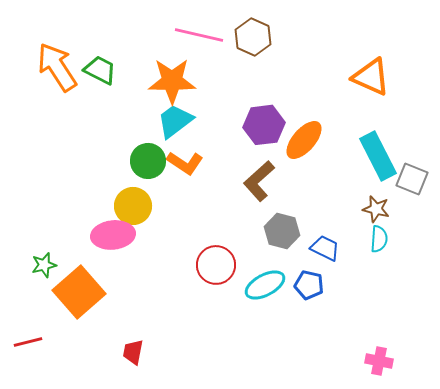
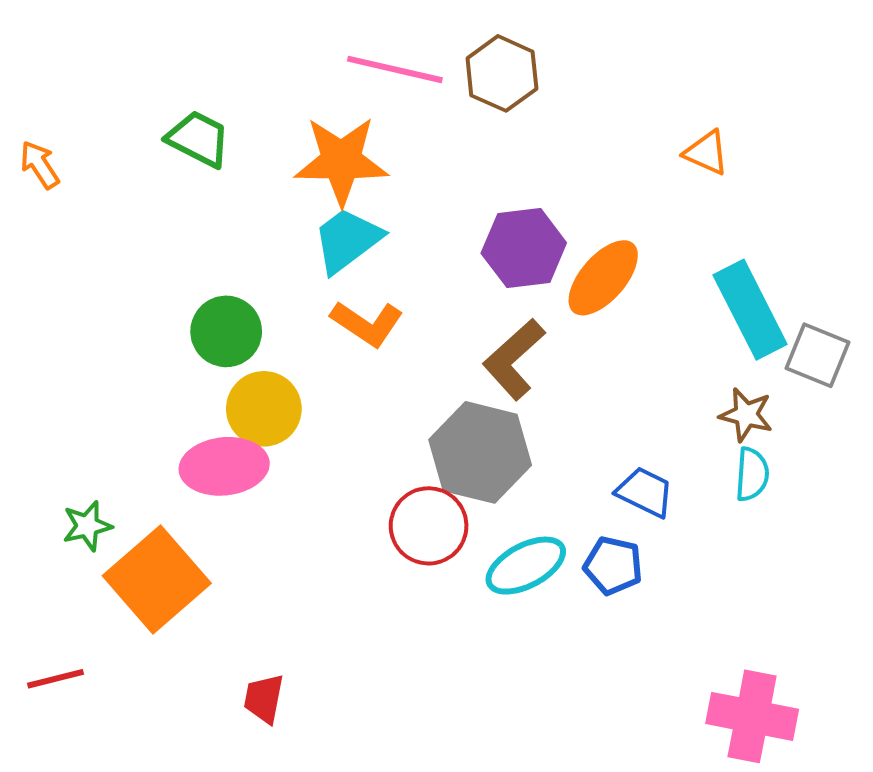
orange arrow: (57, 67) -> (40, 165), moved, size x0.5
orange triangle: (371, 77) -> (706, 153), moved, size x0.6
green circle: (148, 161) -> (226, 331), moved
gray hexagon: (282, 231) -> (480, 452), moved, size x1.4
pink cross: (379, 361) -> (752, 716), size x1.6

